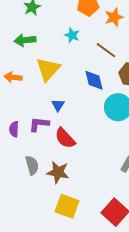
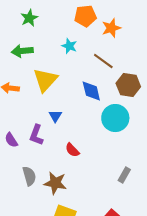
purple L-shape: (39, 124) -> (36, 135), turned -75
purple semicircle: (14, 129) -> (11, 140), turned -35
red semicircle: (65, 138) -> (72, 150), moved, size x0.7

